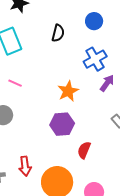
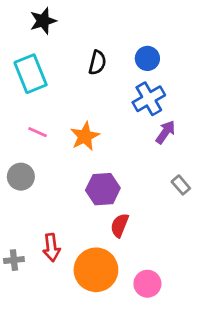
blue circle: (94, 21) -> (147, 58), moved
orange star: (68, 91) -> (85, 136), moved
red semicircle: (84, 150) -> (120, 225), moved

